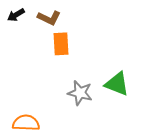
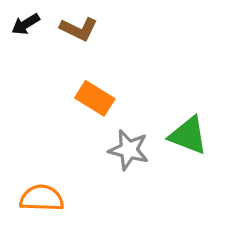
orange rectangle: (61, 44) -> (95, 98), moved, turned -55

